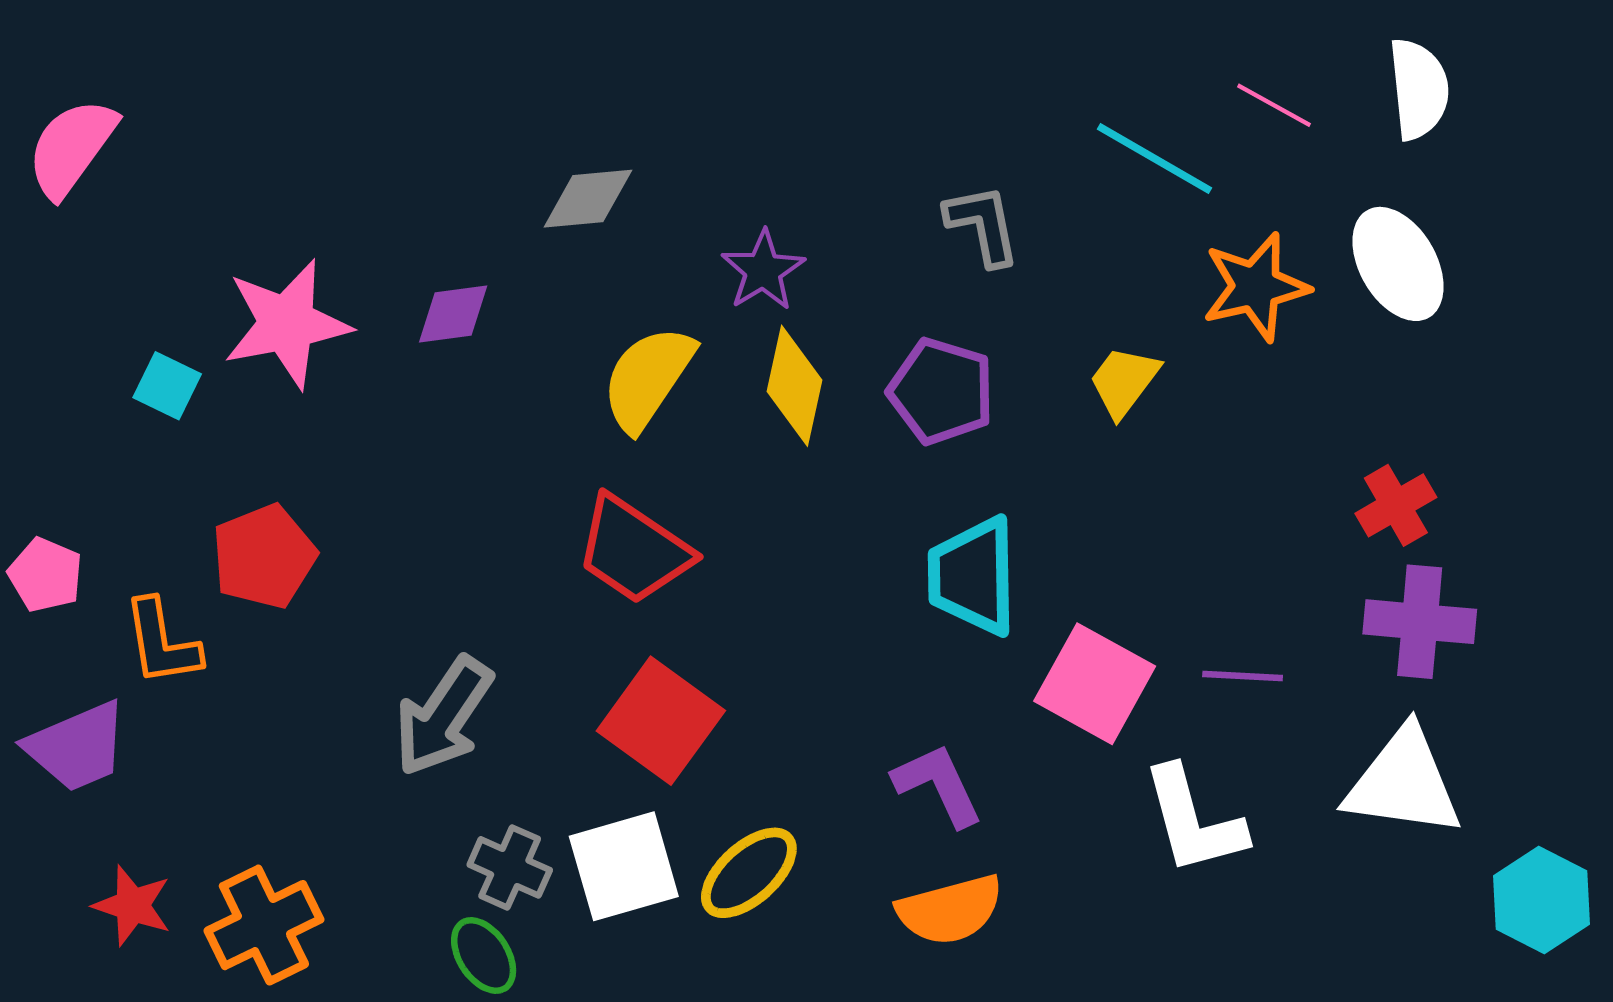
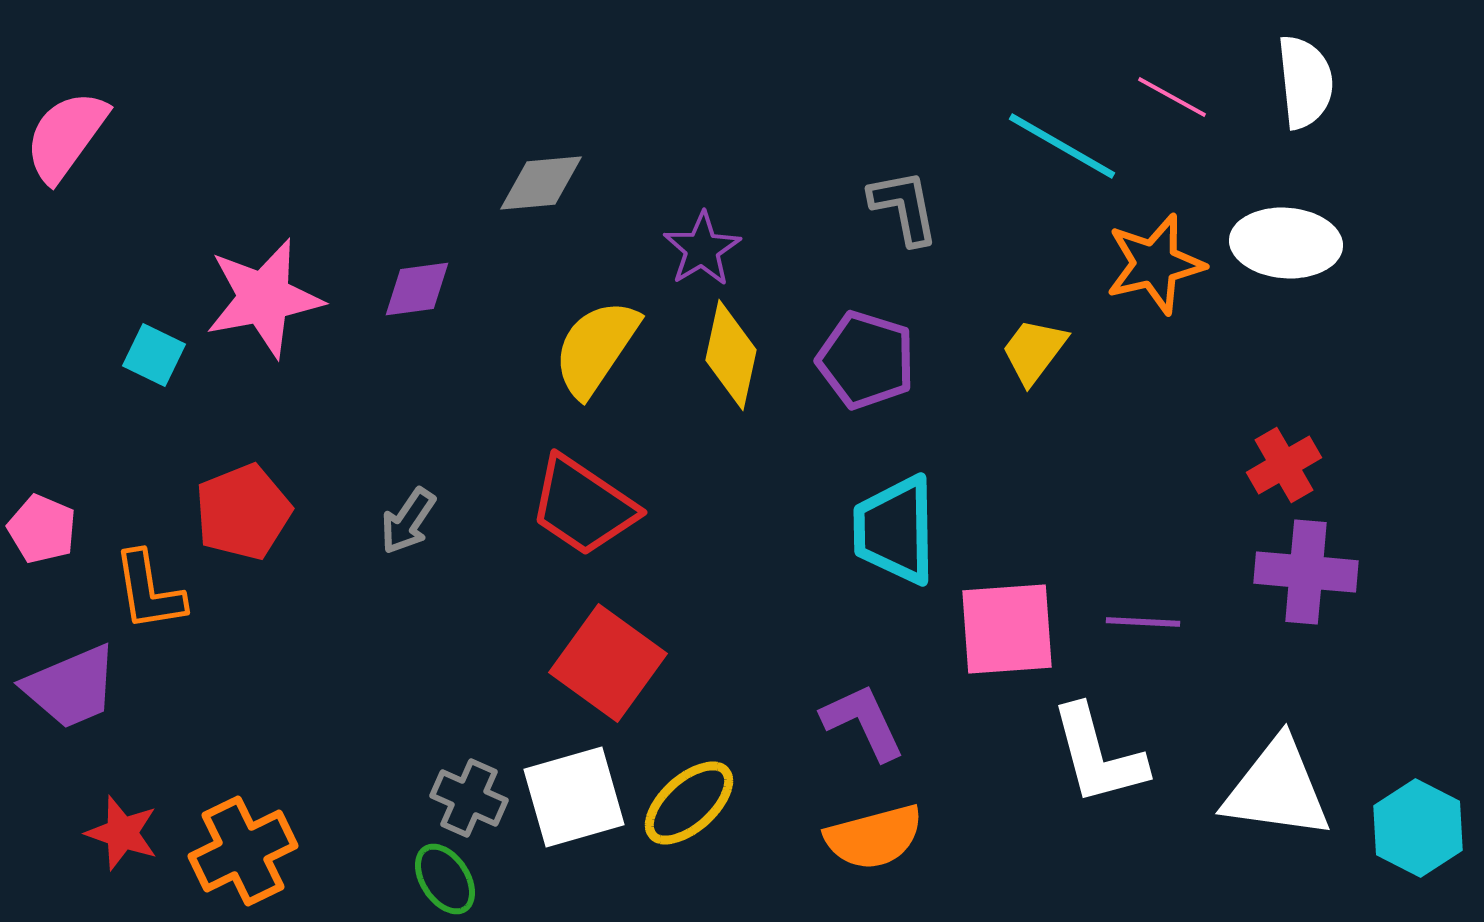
white ellipse: (1398, 264) -> (1286, 243), turned -56
pink square: (1095, 684) -> (1007, 629), turned -33
gray arrow: (443, 716) -> (408, 521), moved, size x0.6
white triangle: (1403, 783) -> (1277, 789), moved

